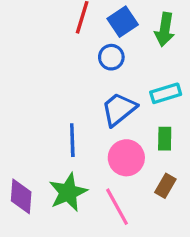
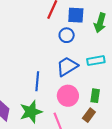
blue square: (123, 22) -> (76, 15), turned 30
green rectangle: (165, 139) -> (95, 96), moved

